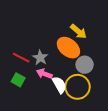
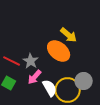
gray circle: (85, 65) -> (84, 81), moved
pink arrow: (44, 74) -> (35, 77), turned -70

